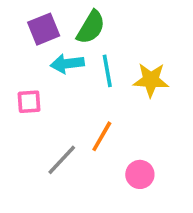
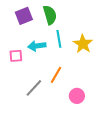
green semicircle: (91, 27) -> (50, 15), turned -48
cyan arrow: (67, 64) -> (37, 46), moved
yellow star: (151, 80) -> (83, 44), turned 30

